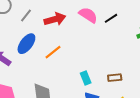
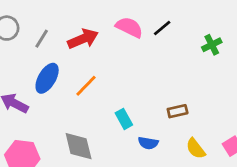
cyan rectangle: (86, 78) -> (124, 119), moved

